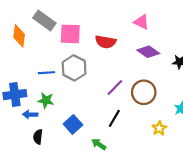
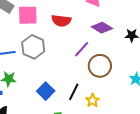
purple line: (115, 87) -> (82, 49), moved
blue square: (73, 124) -> (46, 91), moved
yellow star: (159, 128) -> (93, 100), moved

